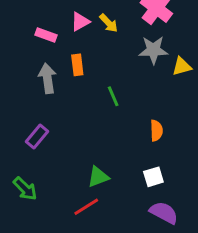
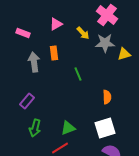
yellow arrow: (109, 23) -> (83, 33), moved
pink rectangle: (46, 35) -> (23, 33), moved
white square: (153, 177) -> (105, 128), size x1.5
green arrow: (25, 189) -> (35, 128), moved, turned 60

